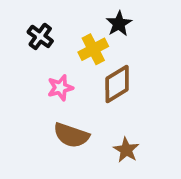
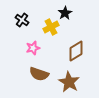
brown diamond: (117, 84) -> (76, 51), moved
brown star: (126, 150) -> (69, 82), size x1.5

